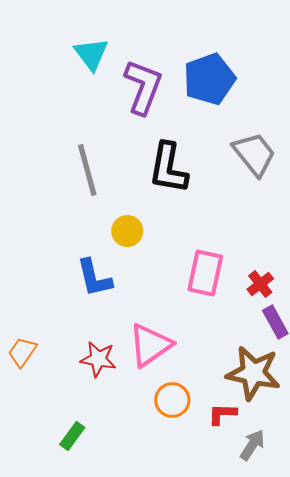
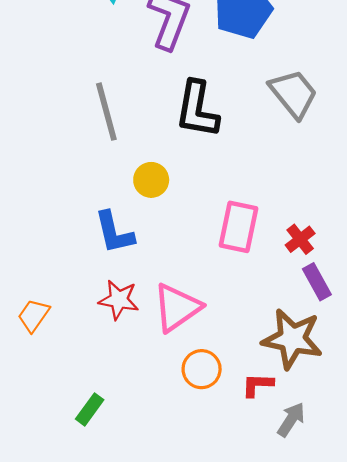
red star: (98, 359) -> (119, 300), moved

